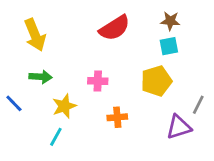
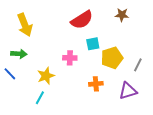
cyan square: (169, 46) -> (93, 44), moved
green arrow: (40, 77) -> (19, 54), moved
gray line: (198, 105) -> (138, 65), moved
orange cross: (117, 117) -> (96, 84), moved

